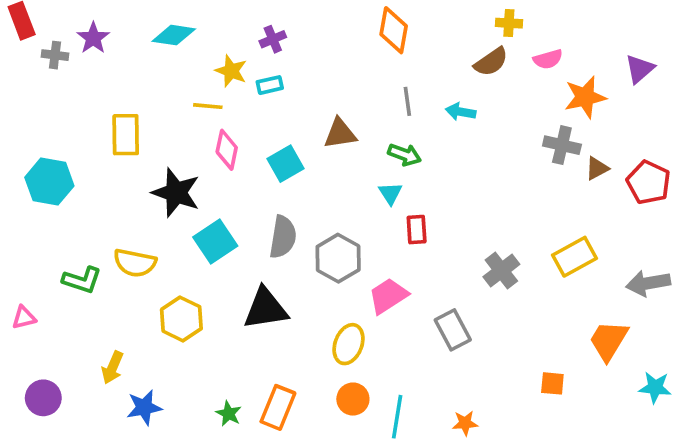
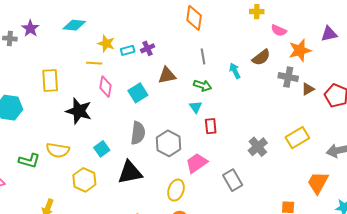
purple cross: (273, 39) -> (148, 48), moved
pink semicircle: (548, 59) -> (279, 30), turned 42
brown semicircle: (491, 62) -> (261, 57), moved
purple triangle: (640, 69) -> (329, 34), turned 30
cyan arrow: (461, 112) -> (235, 71), moved, turned 56
cyan square: (215, 242) -> (102, 149), moved, size x0.7

